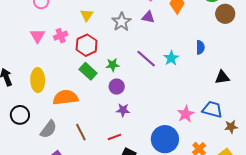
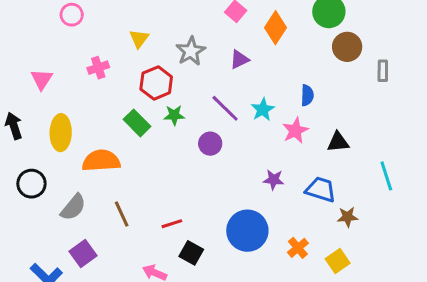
purple triangle: (148, 17) -> (239, 59), moved, turned -40
pink triangle: (37, 36) -> (42, 79), moved
red hexagon: (87, 45) -> (156, 83), moved
purple circle: (117, 87) -> (210, 144), moved
purple star: (123, 110) -> (274, 180), moved
pink star: (186, 114) -> (295, 131), moved

